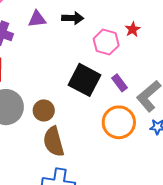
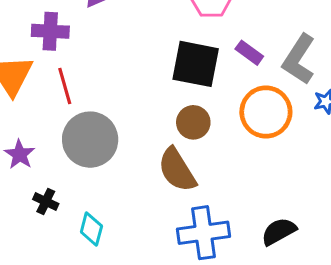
brown circle: (44, 110) -> (193, 122), moved

